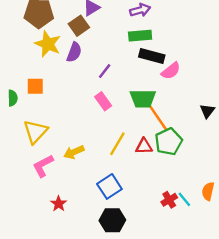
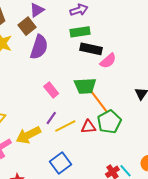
purple semicircle: (74, 52) -> (39, 47), moved, size x1.4
purple line: (105, 71) -> (51, 118), moved
yellow line: (117, 144) -> (65, 126), turned 35
yellow arrow: (74, 152) -> (28, 135), size x1.4

